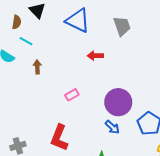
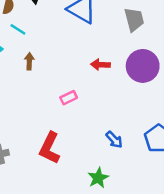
red arrow: (95, 56) -> (100, 65), moved
purple circle: (118, 102) -> (143, 66), moved

